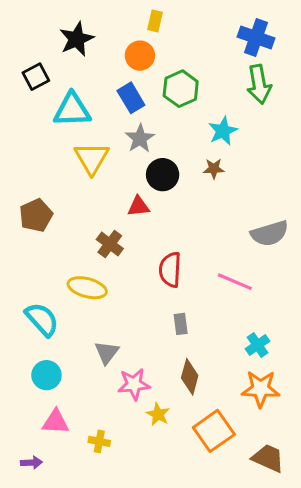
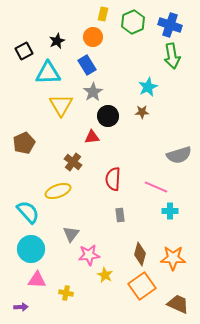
black star: (77, 39) -> (57, 41), moved, size x0.7
green hexagon: (181, 89) -> (133, 22), moved
yellow ellipse: (87, 288) -> (58, 191), turned -35
cyan cross: (258, 345) -> (170, 211), moved, turned 35
cyan circle: (46, 375) -> (31, 249), size x1.4
brown diamond: (190, 377) -> (140, 254), moved

